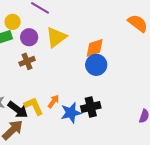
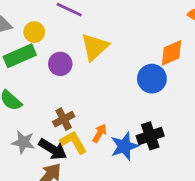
purple circle: (29, 37) -> (60, 64), moved
orange diamond: (95, 48) -> (172, 53), moved
brown cross: (27, 61) -> (64, 119), moved

